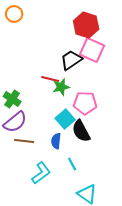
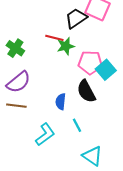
green cross: (12, 99) -> (15, 48), moved
cyan square: (65, 119) -> (106, 70), moved
brown line: (24, 141) -> (16, 106), moved

